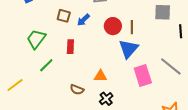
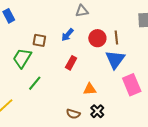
brown square: (64, 16) -> (39, 40), moved
red rectangle: (70, 47) -> (71, 63), moved, turned 32
brown semicircle: (77, 90) -> (73, 114), moved

